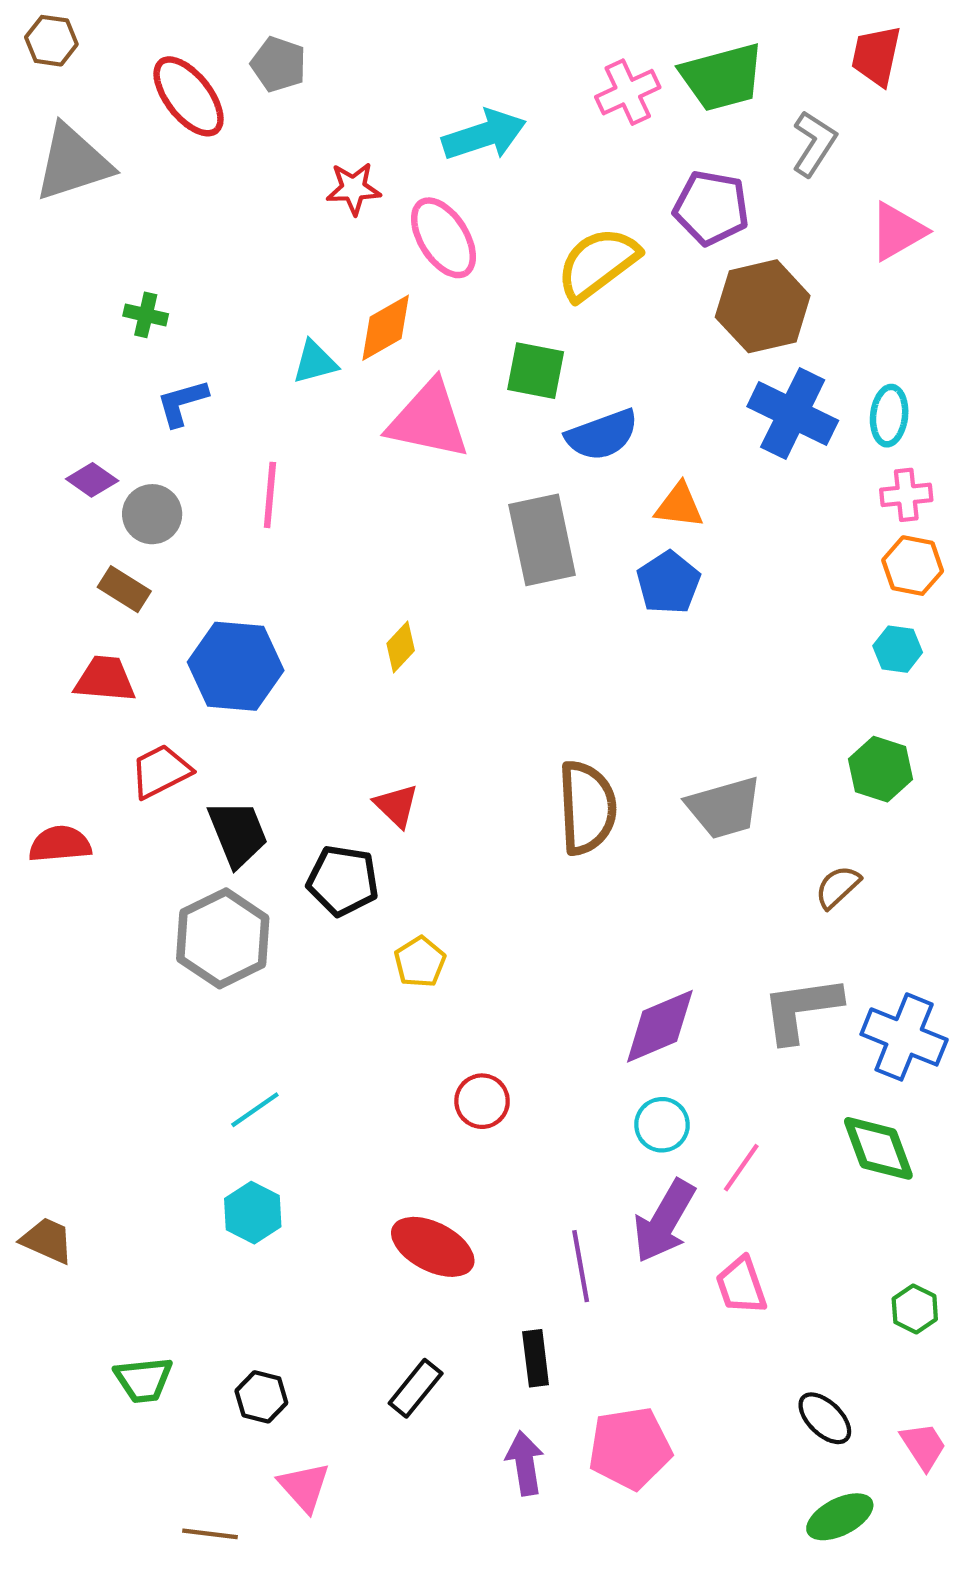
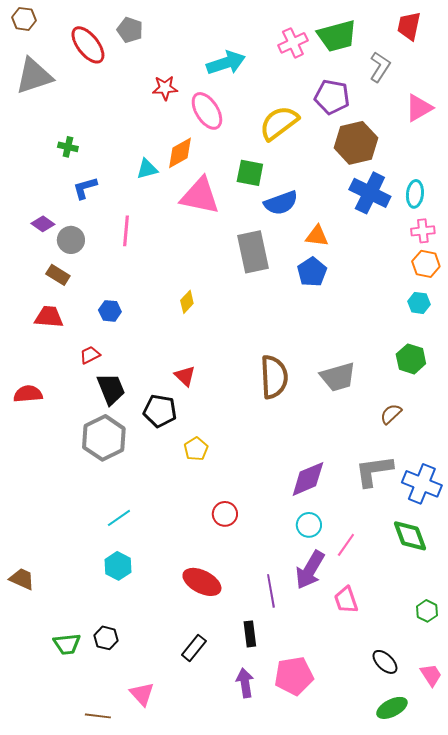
blue hexagon: (236, 666) -> (110, 311), size x0.5
red trapezoid: (161, 771) -> (90, 355), moved, size x0.7
black hexagon: (261, 1397) -> (106, 638), moved

